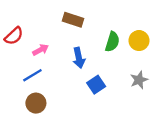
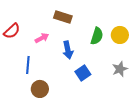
pink arrow: (41, 50) -> (42, 38), moved
blue line: (32, 75) -> (28, 65), turned -54
brown circle: (36, 103) -> (40, 89), moved

